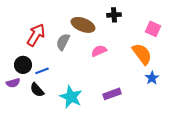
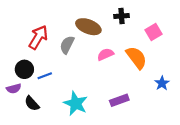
pink square: (153, 29) -> (153, 32), moved, turned 35
orange semicircle: (142, 54) -> (136, 58), moved
black semicircle: (37, 90) -> (32, 103), moved

